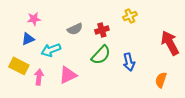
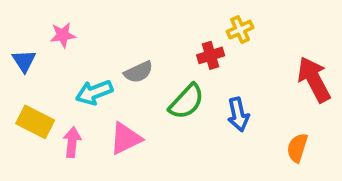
gray semicircle: (75, 29) -> (138, 72), moved
red cross: (102, 30) -> (211, 55), moved
blue triangle: (28, 39) -> (24, 61), moved, turned -40

